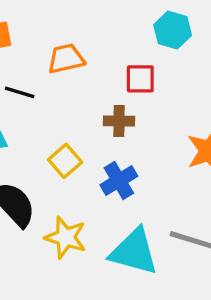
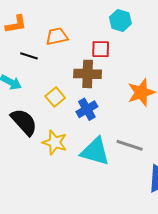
brown cross: (119, 121) -> (88, 74), size x1.5

